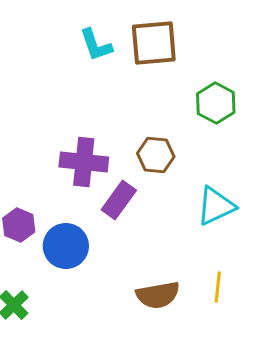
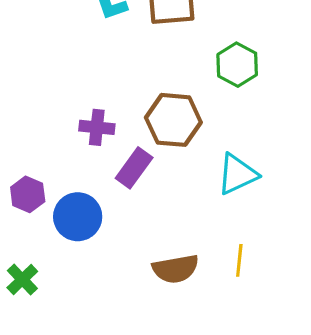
brown hexagon: (156, 155) -> (173, 120), size x1.4
purple cross: (84, 162) -> (97, 127), size x0.7

